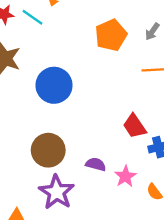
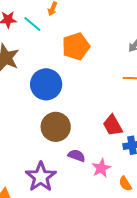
orange pentagon: (111, 35) -> (76, 46), moved
brown circle: (48, 150) -> (56, 127), moved

